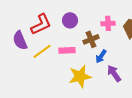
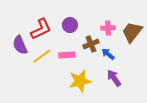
blue arrow: (101, 56) -> (108, 54), moved, turned 96

